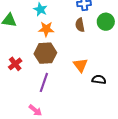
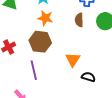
purple line: (44, 82) -> (34, 70), turned -42

